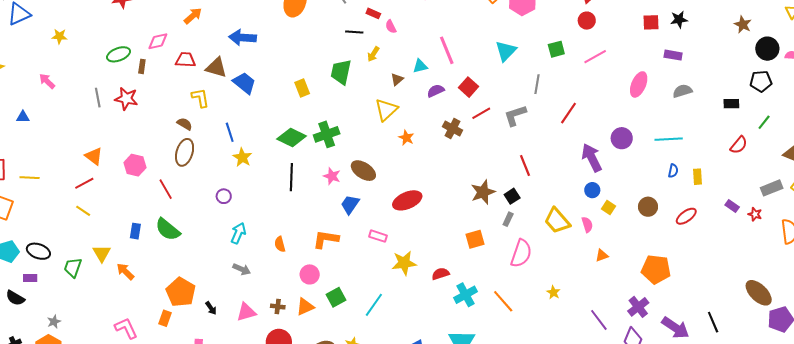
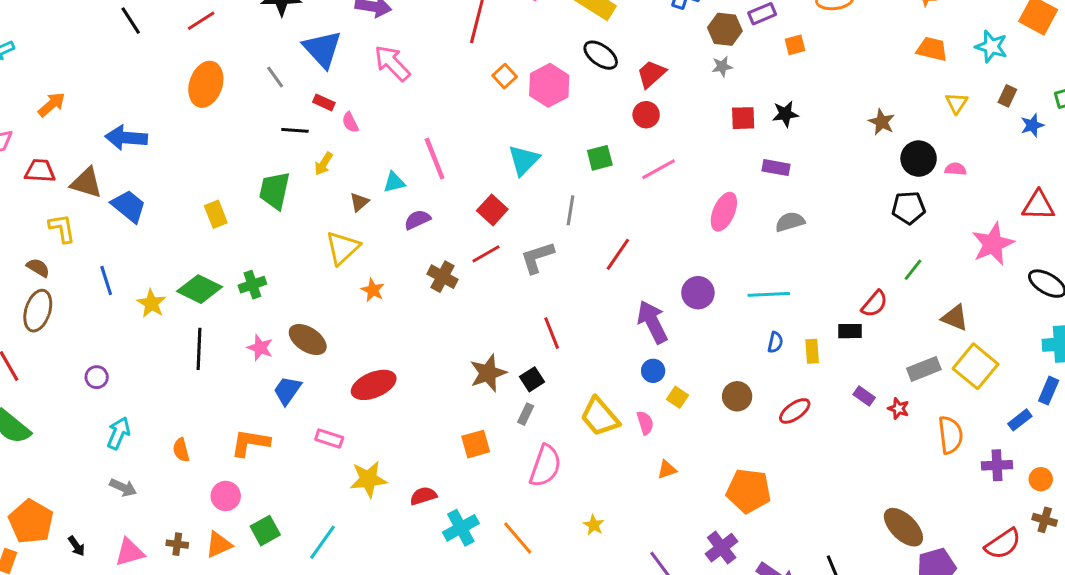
red square: (468, 87) -> (492, 210), moved
black rectangle: (731, 104) -> (850, 331), moved
green cross: (327, 134) -> (252, 285), size x0.7
yellow star: (242, 157) -> (151, 303), moved

